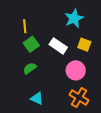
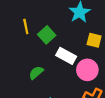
green square: (31, 44) -> (47, 35), moved
white rectangle: (58, 46) -> (66, 56), moved

